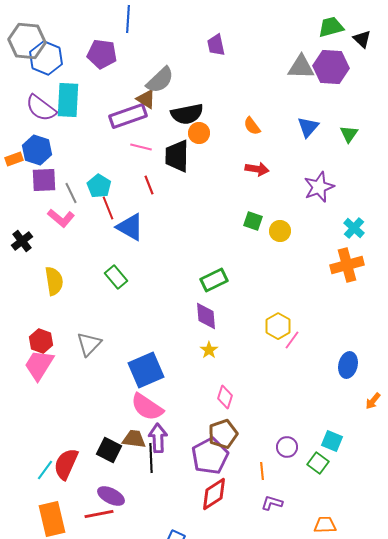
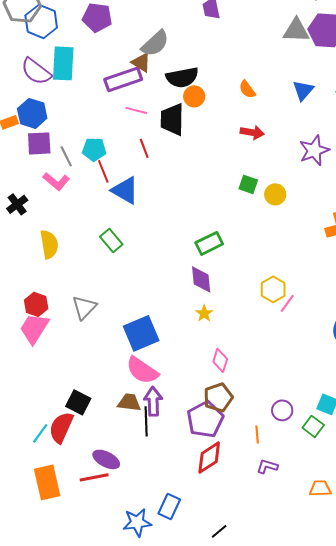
cyan pentagon: (99, 186) -> (94, 149), turned -30
black square: (109, 450) -> (78, 402), moved

